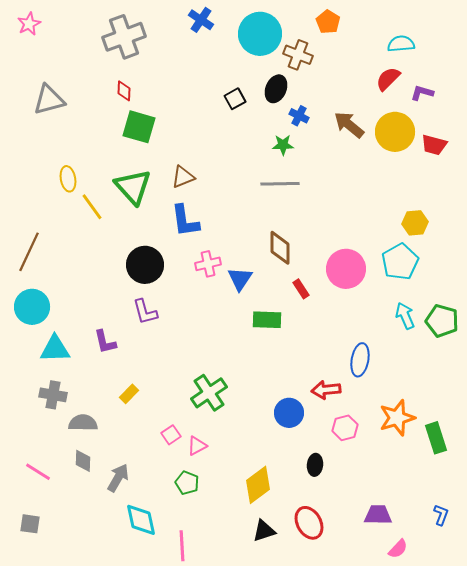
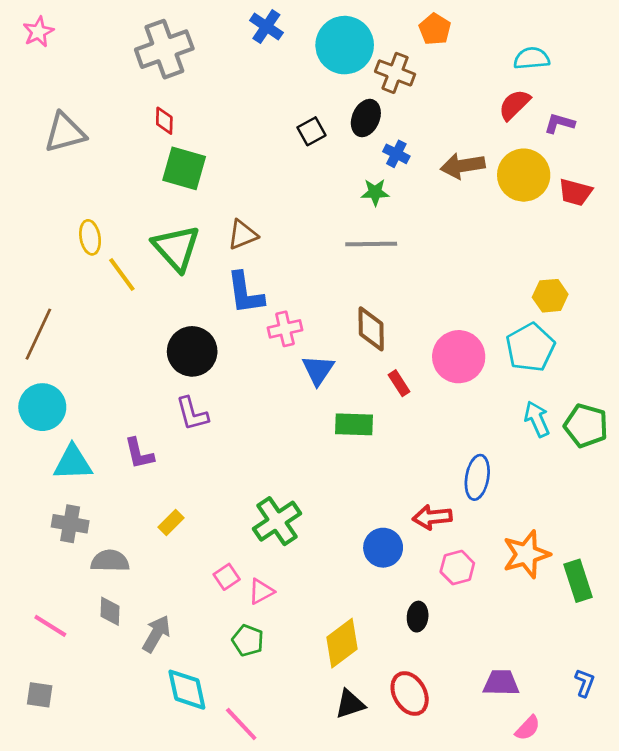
brown arrow: (349, 125) -> (463, 166), turned -48
pink cross: (208, 264) -> (285, 329), moved
pink line: (182, 546) -> (241, 724), turned -40

